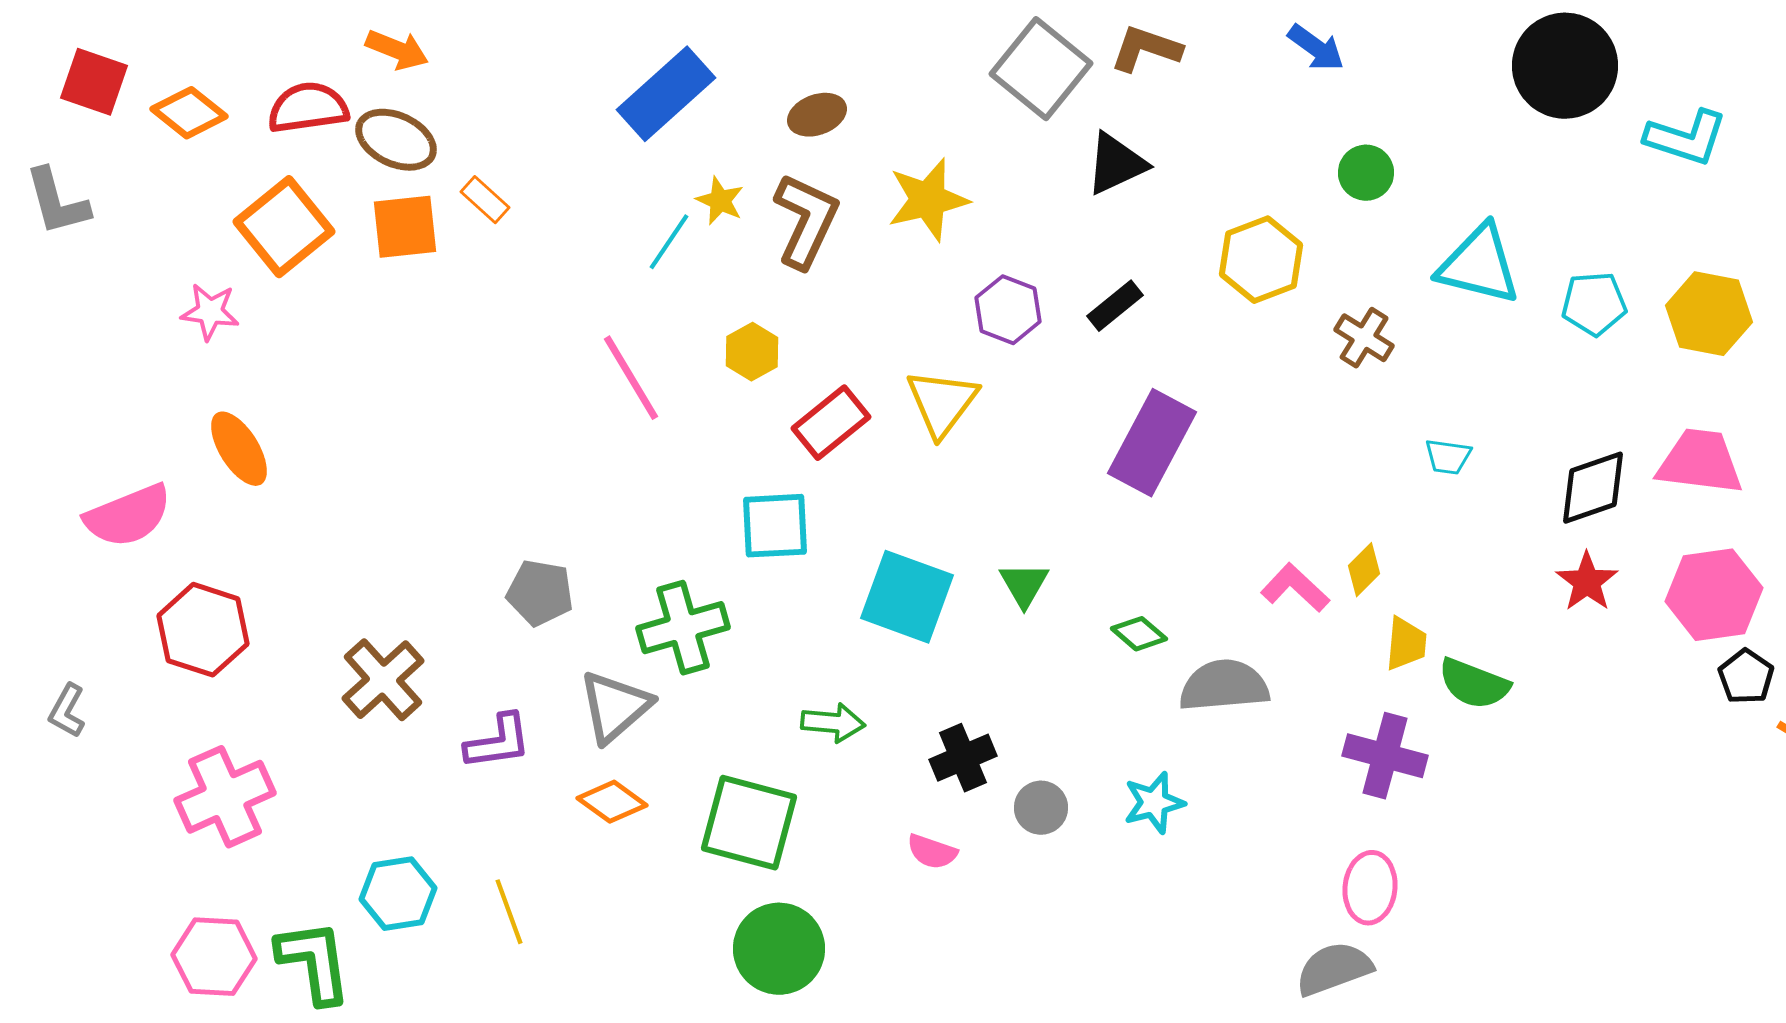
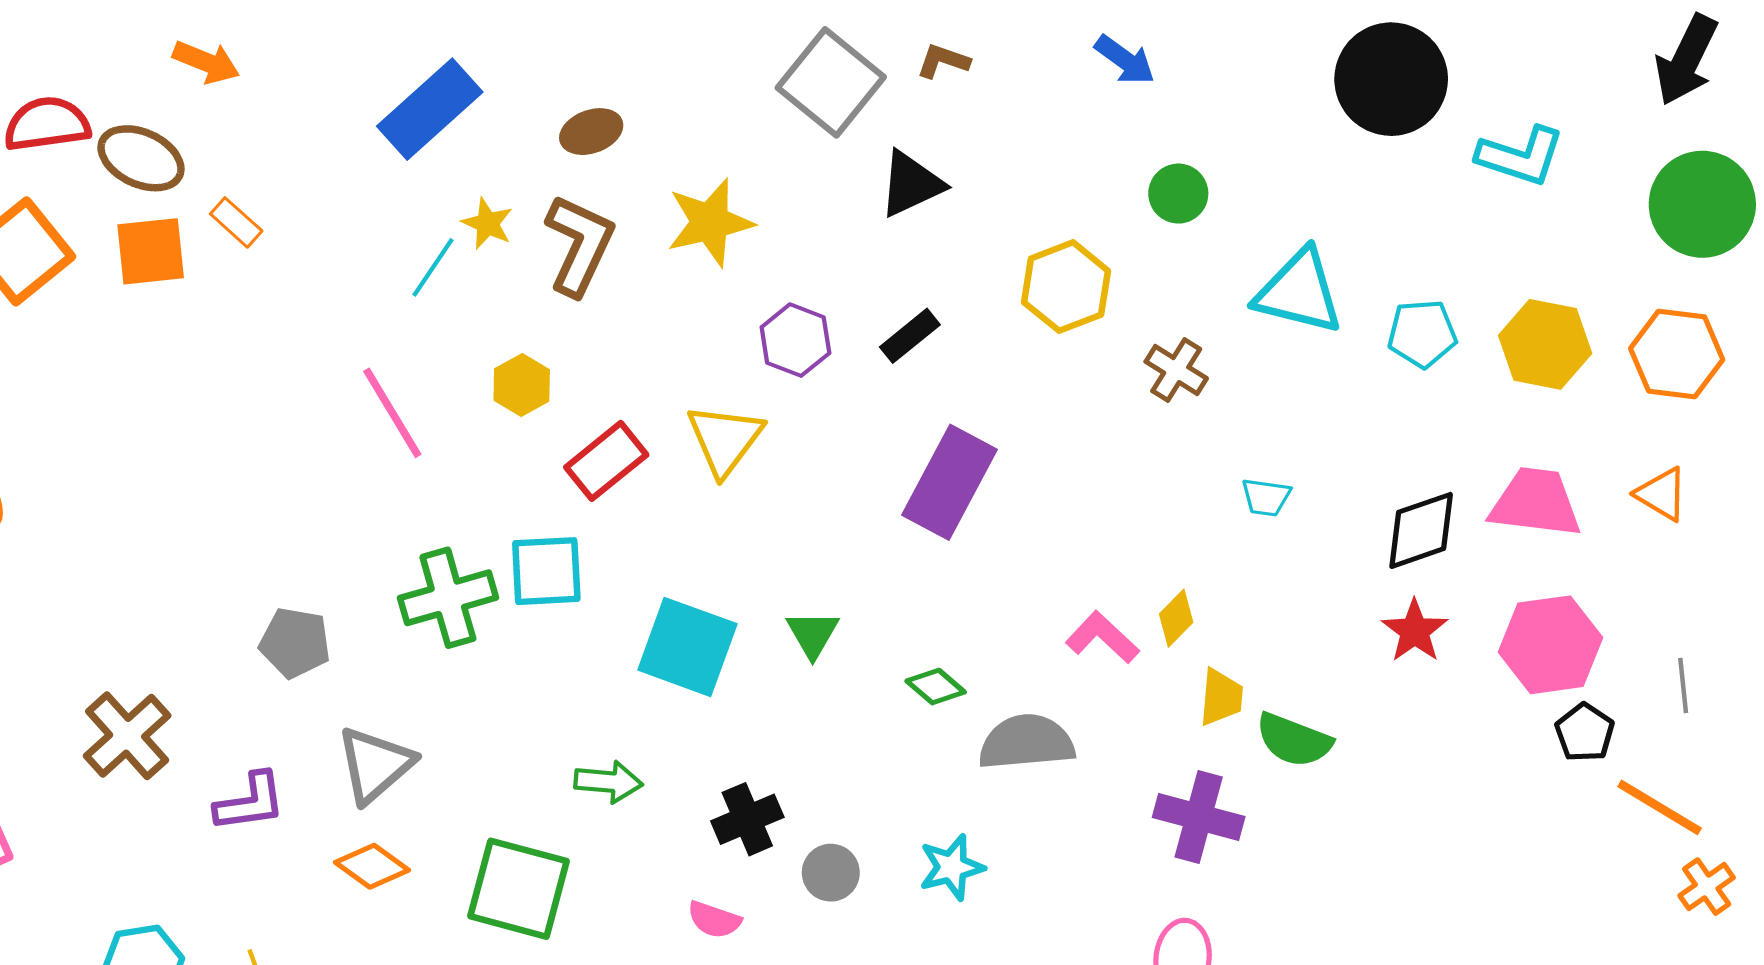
brown L-shape: (1146, 49) -> (943, 61), size x0.7
orange arrow: (397, 50) -> (206, 62), moved
green cross: (683, 628) -> (448, 598), moved

